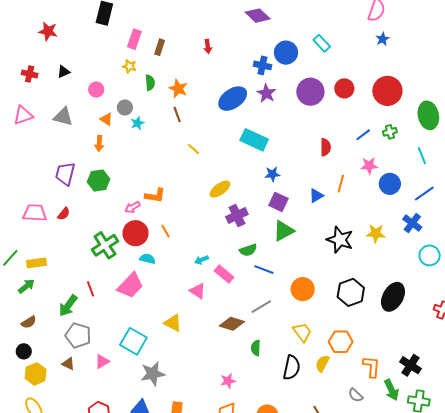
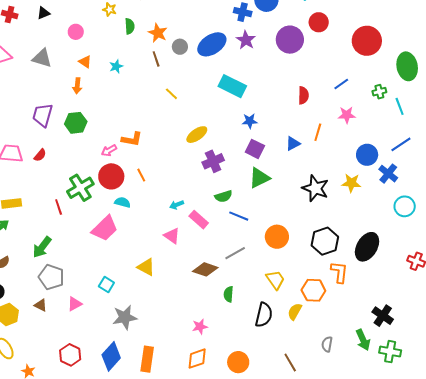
red circle: (344, 88) -> (319, 22), moved
gray circle: (125, 108) -> (180, 47), moved
green cross: (390, 132) -> (379, 92), moved
blue circle: (390, 184) -> (367, 155), moved
red line: (91, 289) -> (59, 207), moved
cyan square: (133, 341) -> (106, 284), size x0.6
orange L-shape: (372, 367) -> (339, 272), moved
gray semicircle: (356, 395) -> (327, 344), turned 56

